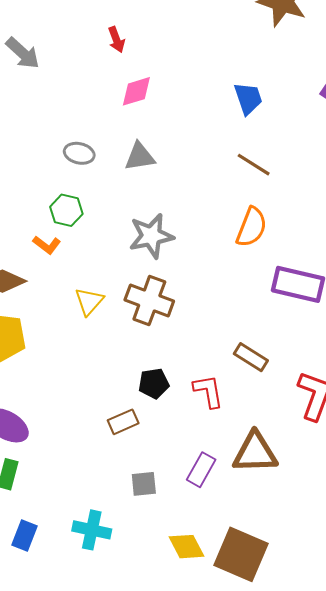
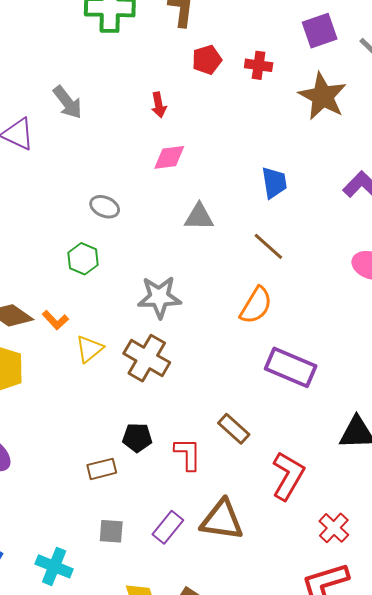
gray triangle: (140, 157) -> (199, 217), moved
orange L-shape: (47, 245) -> (55, 320), moved

